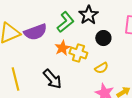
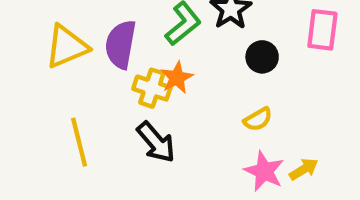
purple semicircle: (35, 32) -> (121, 44), turned 120
yellow cross: (78, 53) -> (152, 88), moved

